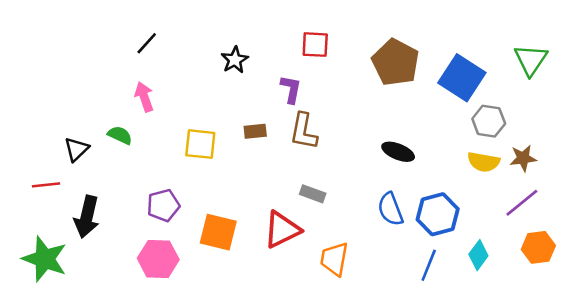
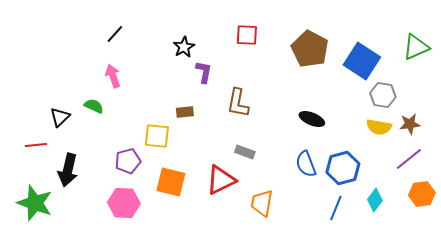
green triangle: (531, 60) -> (416, 47), turned 32
purple L-shape: (291, 89) -> (204, 72), moved
brown rectangle: (255, 131) -> (185, 112), moved
yellow square: (200, 144) -> (157, 136), moved

